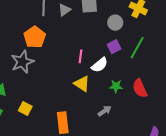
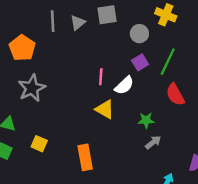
orange pentagon: (35, 37) -> (22, 48), moved
green star: (116, 86) -> (146, 120), moved
red semicircle: (140, 88) -> (175, 95), moved
gray arrow: (105, 111) -> (153, 142), moved

